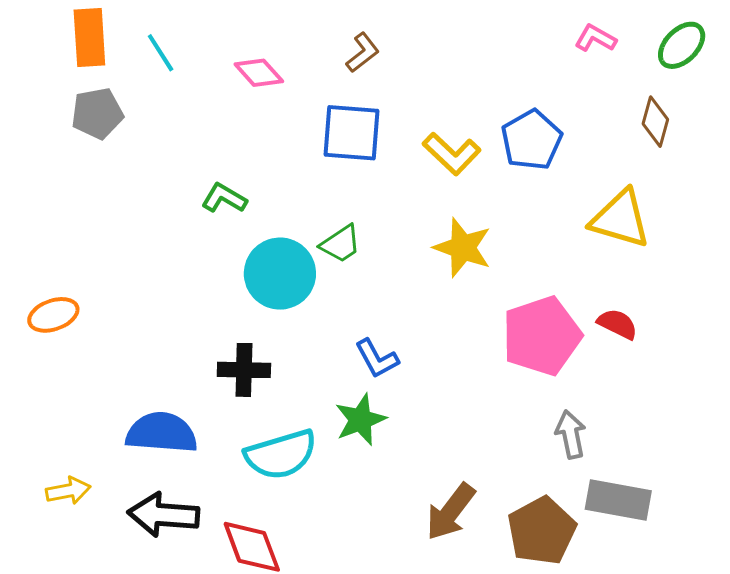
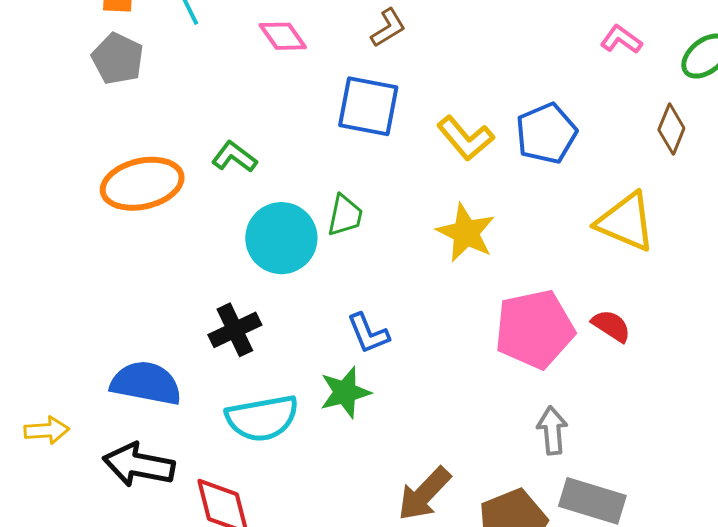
gray pentagon: (97, 113) -> (118, 59), turned 30
green trapezoid: (341, 244) -> (345, 215), turned -51
orange ellipse: (53, 315) -> (142, 184), moved, size x1.6
black cross: (244, 370) -> (235, 330), turned -33

